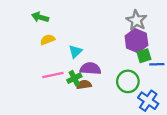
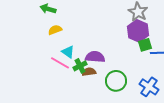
cyan triangle: (75, 51) -> (68, 52), moved, turned -40
pink line: (53, 75) -> (60, 63), turned 42
green circle: (128, 81) -> (116, 81), moved

